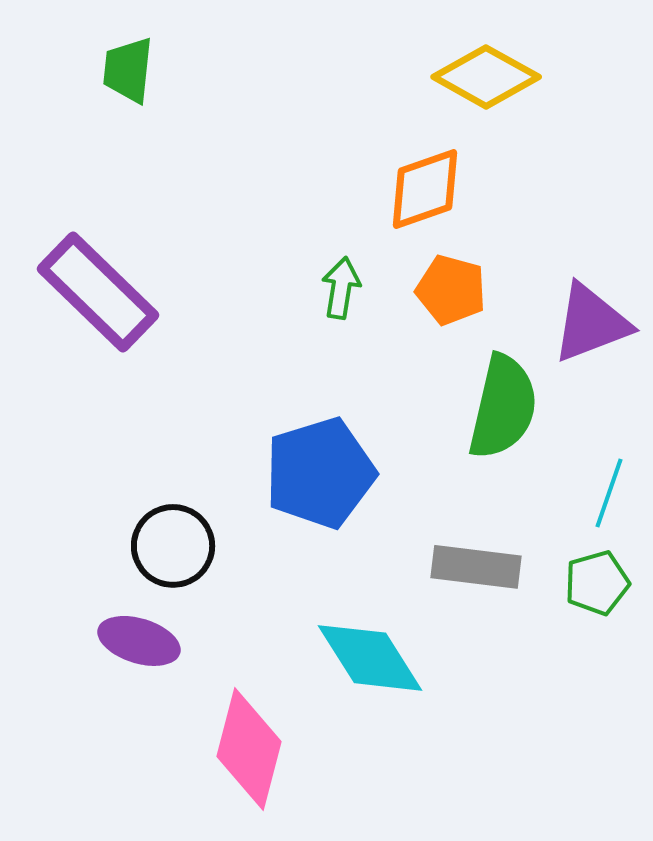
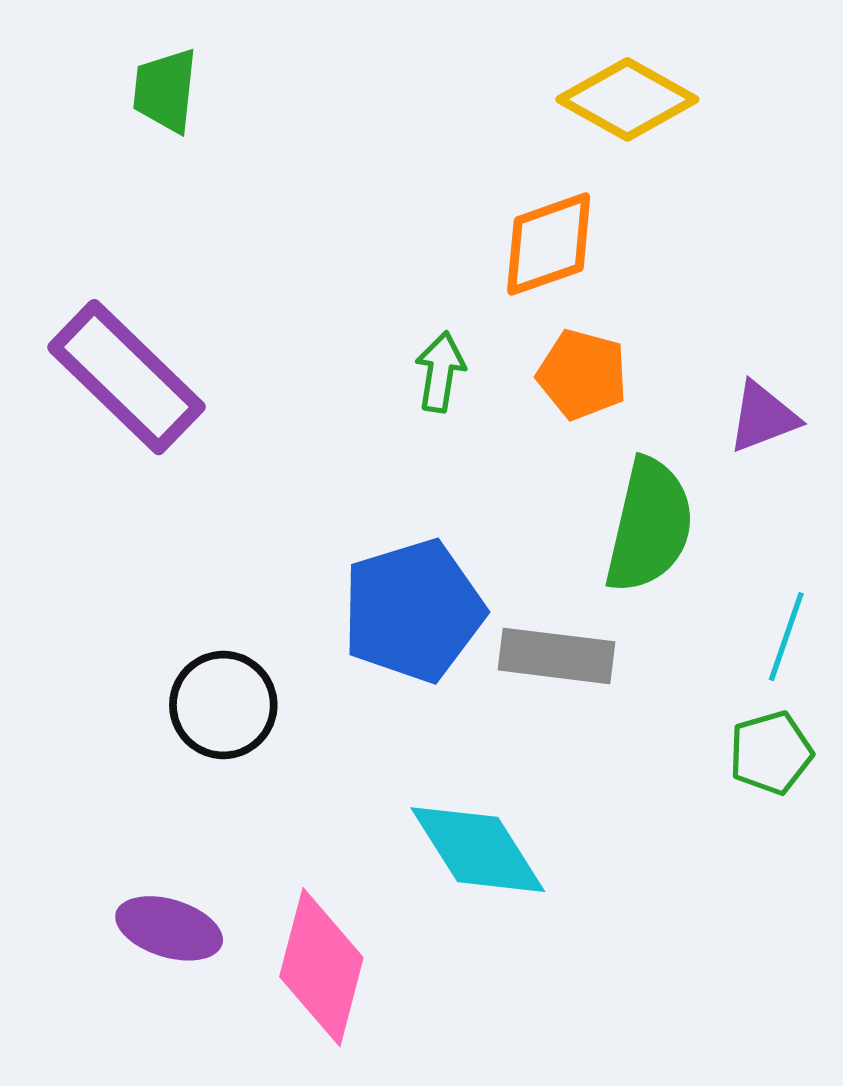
purple triangle: (591, 323) -> (763, 417), size x0.7
gray rectangle: (476, 567) -> (556, 656), moved
purple ellipse: (139, 641) -> (169, 928), moved

